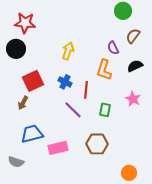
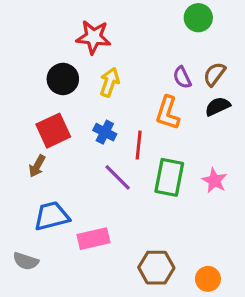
red star: (25, 23) -> (93, 37), moved
brown semicircle: (133, 36) -> (214, 74), moved
black circle: (16, 49) -> (63, 79), moved
pink star: (133, 99) -> (214, 181), moved
green rectangle: (105, 110) -> (169, 177), size x1.6
brown hexagon: (97, 144) -> (156, 268), moved

